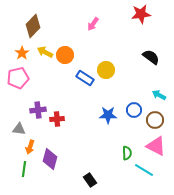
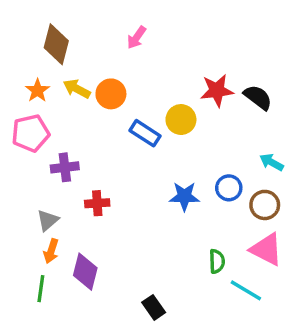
red star: (141, 14) -> (217, 90), moved
pink arrow: (93, 24) -> (137, 38), moved
brown diamond: (33, 26) -> (56, 44), turned -30
purple cross: (38, 110) -> (65, 167), moved
gray triangle: (19, 129) -> (48, 220), moved, turned -48

